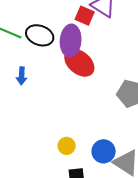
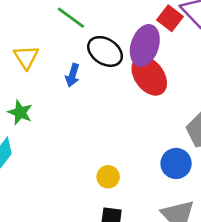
black ellipse: (40, 35) -> (105, 51), moved
blue circle: (104, 151) -> (176, 163), moved

